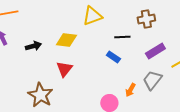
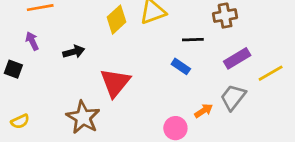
yellow diamond: (66, 40) -> (117, 20), moved, turned -50
red triangle: (64, 69) -> (115, 83), size x1.4
orange arrow: (130, 90) -> (204, 111), turned -152

